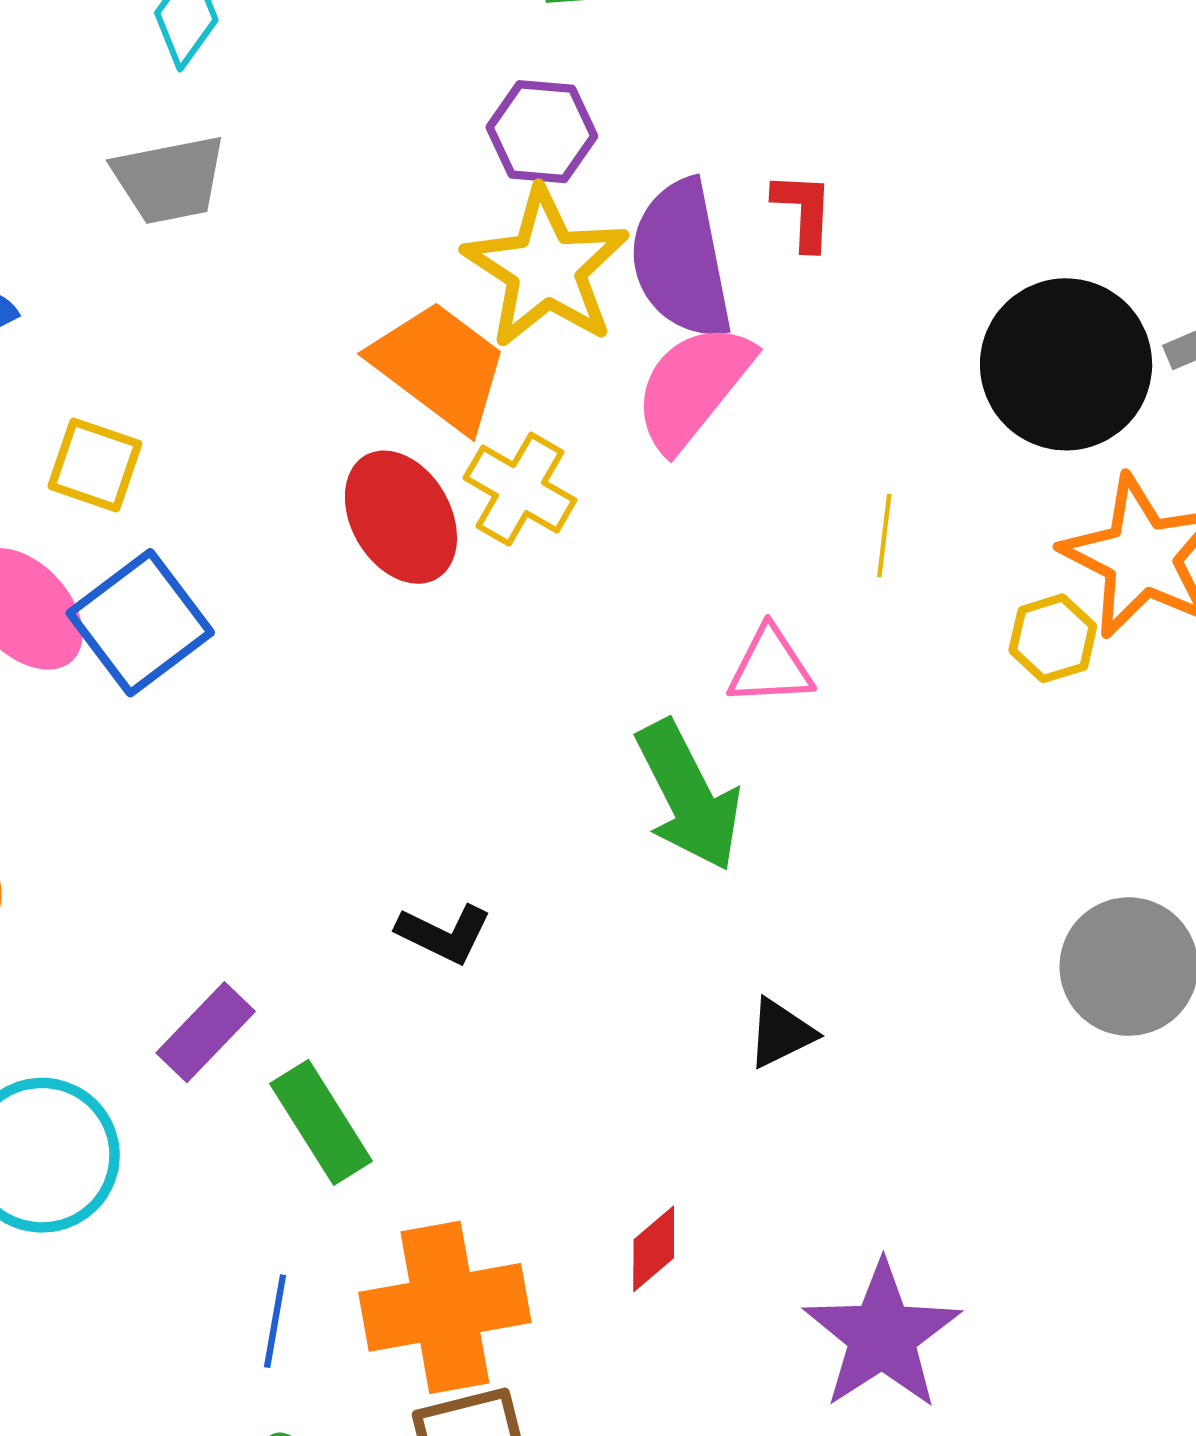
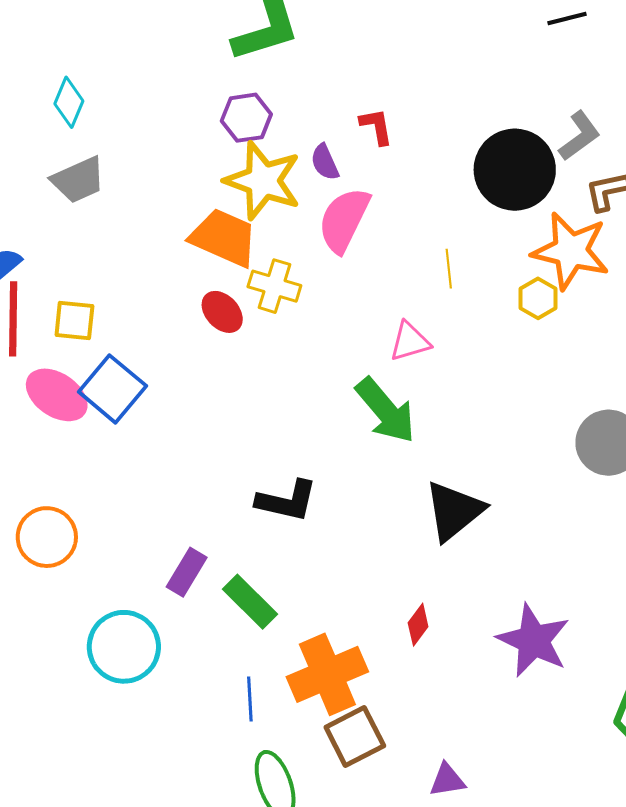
purple semicircle: (681, 260) -> (325, 162), size x0.5
red ellipse: (401, 517) -> (222, 312), size x0.7
black L-shape: (444, 934) -> (287, 501), size x1.4
black triangle: (781, 1033) -> (454, 511), size x1.8

